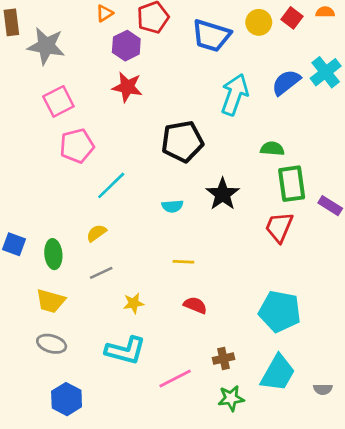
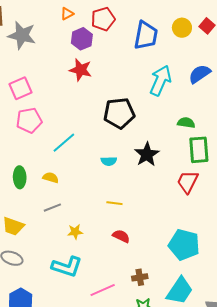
blue trapezoid: (211, 36) -> (146, 35), turned -100
pink square: (58, 101) -> (20, 88), moved
pink pentagon: (77, 146) -> (29, 120), moved
yellow semicircle: (96, 233) -> (51, 178), turned 49
green ellipse: (53, 254) -> (20, 177), moved

